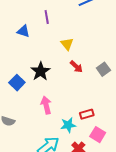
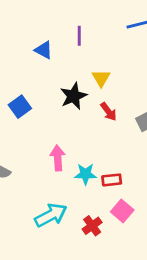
black star: (40, 71) -> (74, 96), moved
blue square: (17, 83) -> (20, 107), moved
cyan star: (68, 125) -> (85, 174), moved

